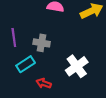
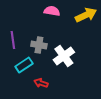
white cross: (77, 66) -> (64, 56), moved

